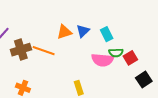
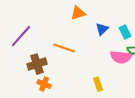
orange triangle: (64, 32) -> (78, 13), moved
brown cross: (21, 50) -> (37, 64), moved

